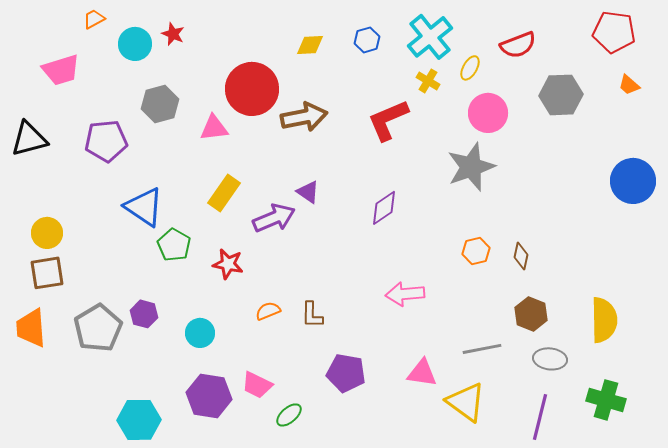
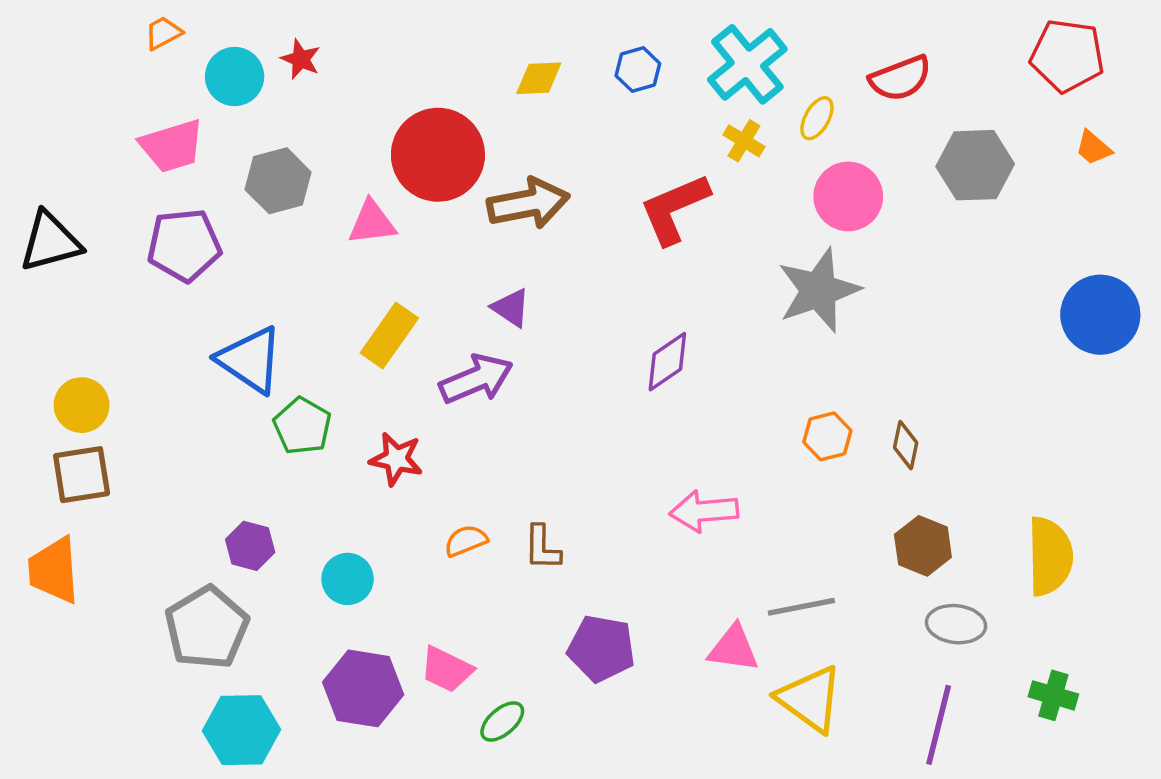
pink trapezoid: (61, 70) -> (172, 146), moved
purple triangle: (308, 192) -> (511, 308), moved
gray pentagon: (98, 328) -> (207, 628), moved
gray line: (482, 349) -> (801, 607), moved
green cross: (606, 400) -> (1053, 695), size x0.7

